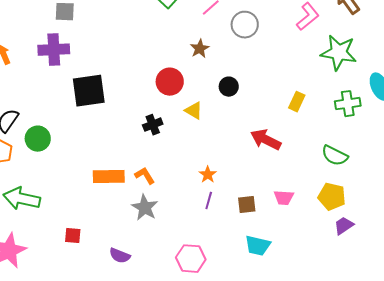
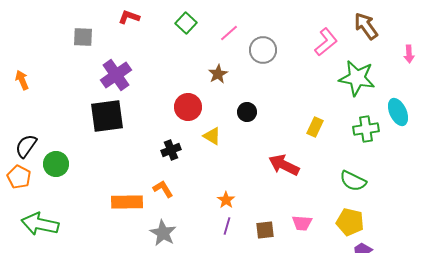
purple cross: (54, 50) -> (116, 75), moved, turned -32
orange L-shape: (145, 176) -> (163, 189), moved

